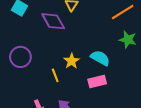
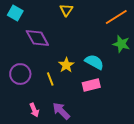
purple diamond: (53, 21) -> (37, 38), moved
purple circle: (20, 57) -> (20, 74), moved

